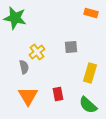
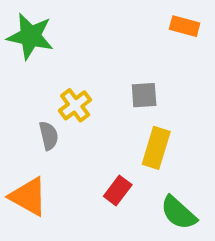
yellow rectangle: (90, 73) -> (156, 148), moved
red rectangle: (58, 94) -> (118, 190), turned 48
orange triangle: (28, 96) -> (28, 197), moved, turned -30

